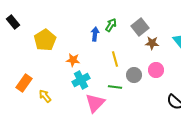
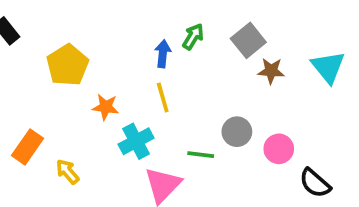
yellow line: (115, 59) -> (163, 97), moved
orange star: (73, 60) -> (106, 107), moved
pink circle: (156, 70) -> (279, 149), moved

